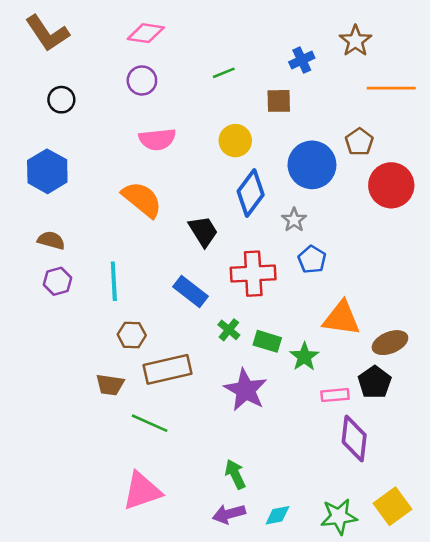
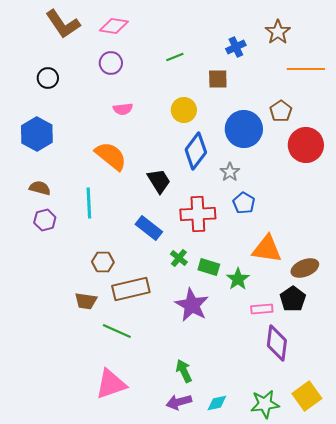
brown L-shape: (47, 33) -> (63, 24), moved
pink semicircle: (157, 139) -> (123, 109), size x0.7
cyan line: (114, 281) -> (89, 203), moved

